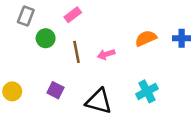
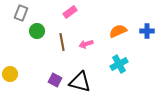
pink rectangle: (73, 15) -> (70, 12), moved
purple square: (55, 90) -> (55, 80), moved
cyan cross: (147, 91) -> (119, 64), moved

